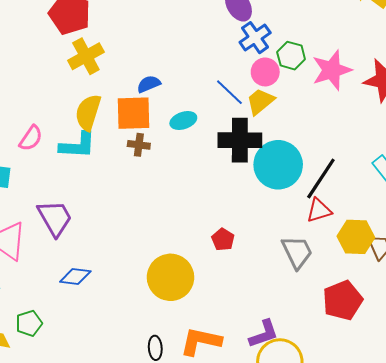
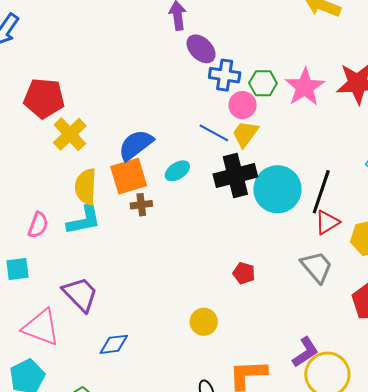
blue cross: (255, 38) -> (225, 75), turned -32
blue semicircle: (149, 84) -> (136, 145), size x1.6
yellow circle: (171, 277) -> (204, 322), size x0.6

